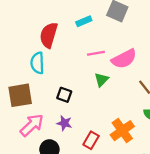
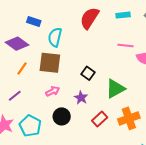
cyan semicircle: (37, 63) -> (55, 37), moved
green triangle: (101, 80) -> (115, 89), moved, size x1.5
pink arrow: (32, 125) -> (53, 91), size x0.6

